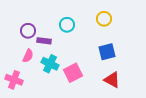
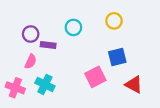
cyan cross: (50, 64) -> (45, 84), moved
pink square: (73, 73) -> (95, 77), moved
red triangle: (112, 80) -> (134, 84), moved

